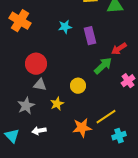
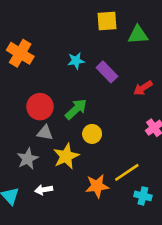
purple rectangle: (90, 36) -> (107, 72), turned -30
green arrow: (103, 66) -> (76, 109), moved
yellow star: (57, 104) -> (66, 156), size x1.5
cyan cross: (119, 136) -> (143, 196), turned 32

